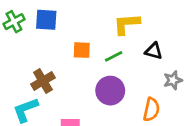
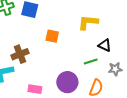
green line: (114, 56) -> (91, 62), moved
purple circle: (110, 91) -> (67, 82), moved

